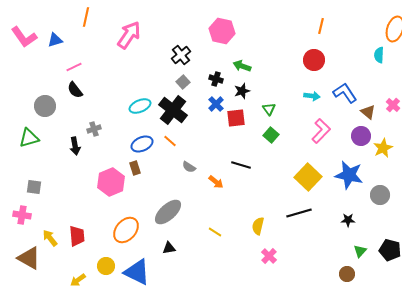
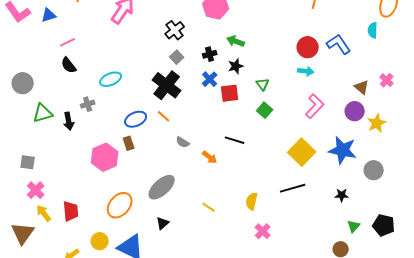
red circle: (314, 60) -> (308, 47), moved
black cross: (216, 79) -> (210, 54), turned -32
blue L-shape: (345, 93) -> (339, 44), moved
gray circle: (45, 106) -> (23, 83), moved
cyan ellipse: (140, 106) -> (111, 79), moved
green triangle: (29, 138) -> (43, 113), moved
pink cross: (22, 215) -> (36, 190), moved, turned 36
black triangle: (169, 248) -> (163, 223), turned -32
brown triangle: (29, 258) -> (23, 233), turned 35

